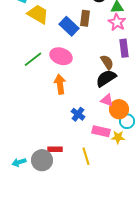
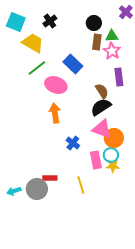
brown rectangle: (85, 18) -> (97, 42), moved
blue rectangle: (69, 26) -> (73, 64), moved
green line: (33, 59) -> (37, 68), moved
pink triangle: (107, 100) -> (102, 129), size x1.5
cyan circle: (127, 121) -> (111, 155), moved
pink rectangle: (101, 131) -> (96, 160), turned 66

